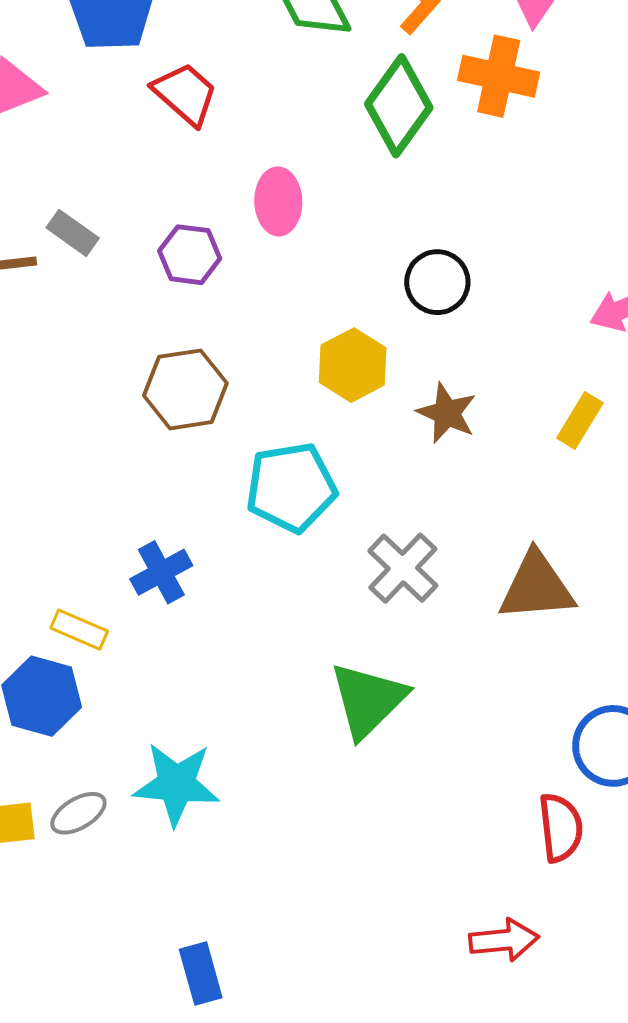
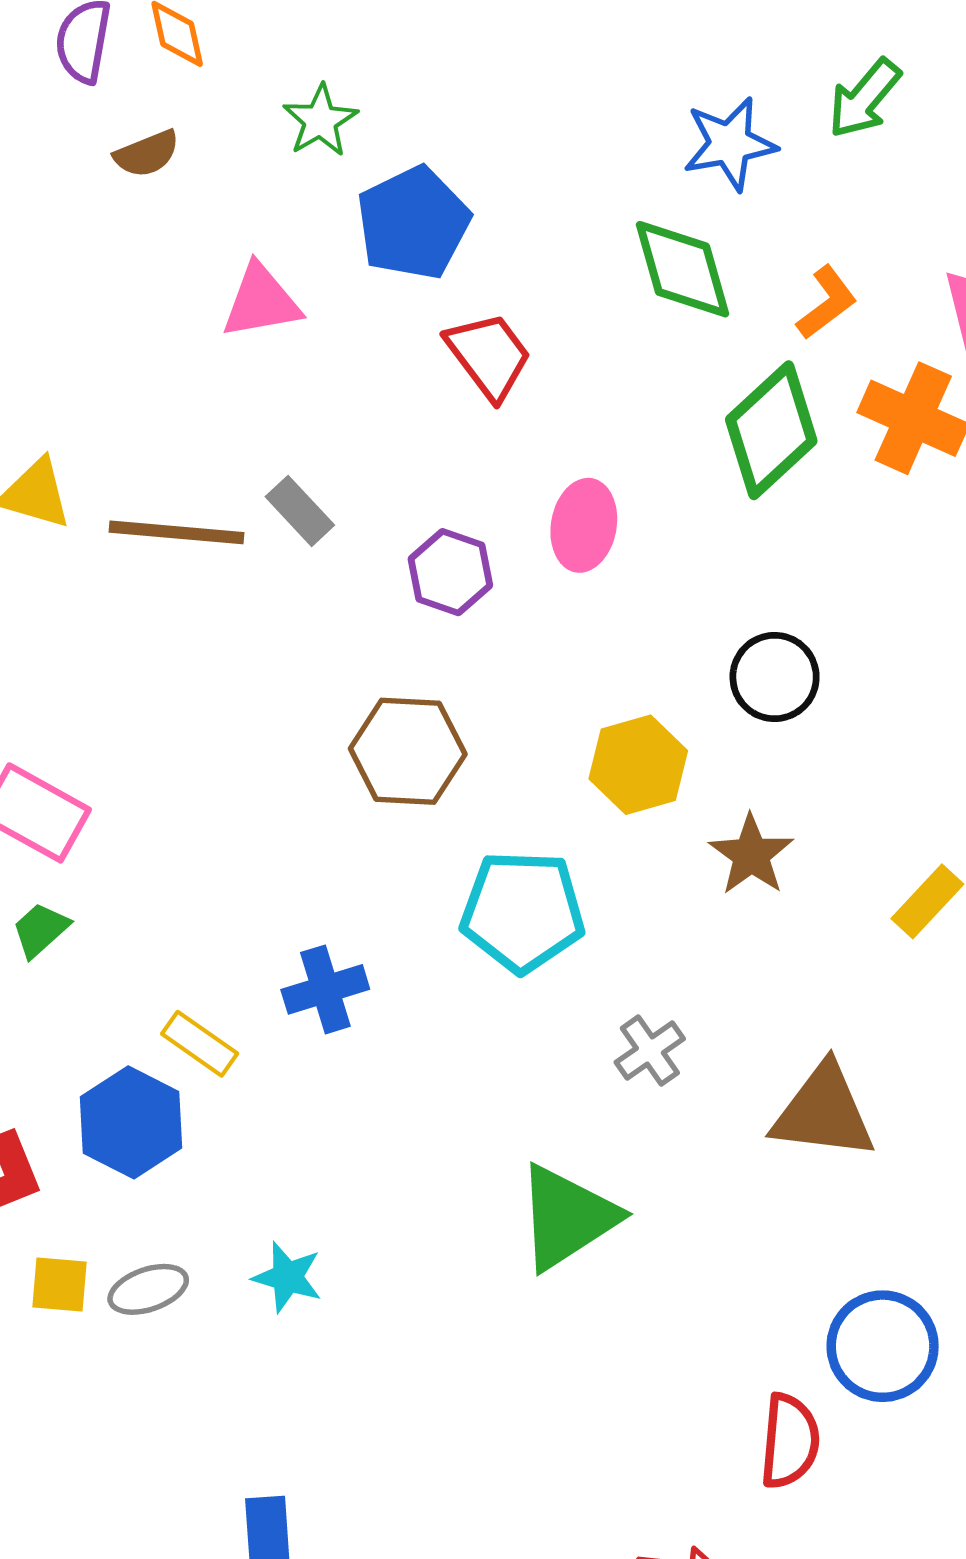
gray cross: (403, 568) -> (650, 1050), size x0.7
cyan star: (176, 784) -> (287, 1277), size x0.6

